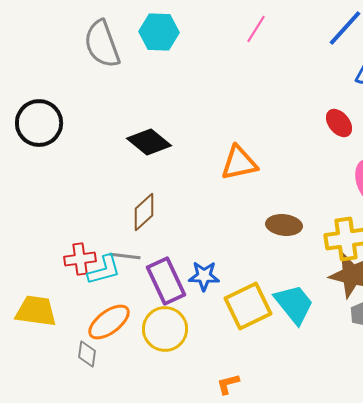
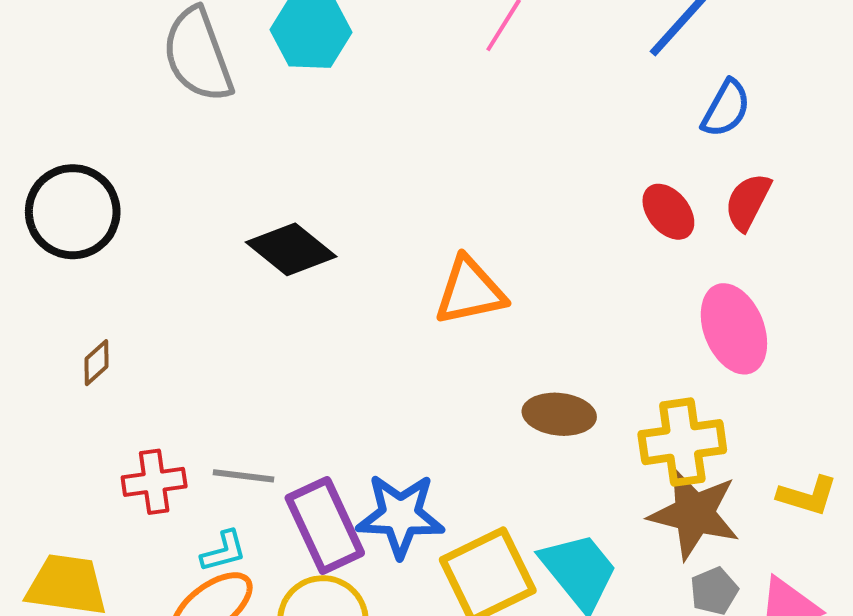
brown diamond: (144, 212) -> (96, 363), moved, size x0.6
cyan L-shape: (104, 270) -> (224, 551), moved, size x0.7
blue star: (204, 276) -> (400, 516), size x1.4

